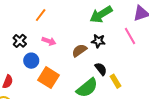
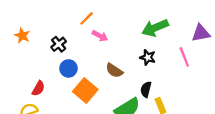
pink arrow: (49, 41) -> (100, 36), moved
brown semicircle: (79, 50) -> (114, 70), moved, turned -119
black semicircle: (101, 69) -> (146, 89), turned -136

